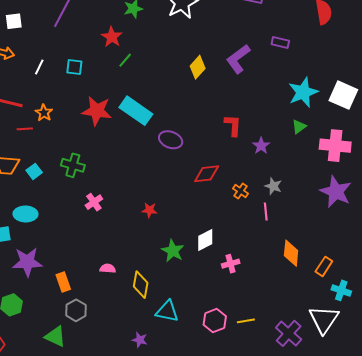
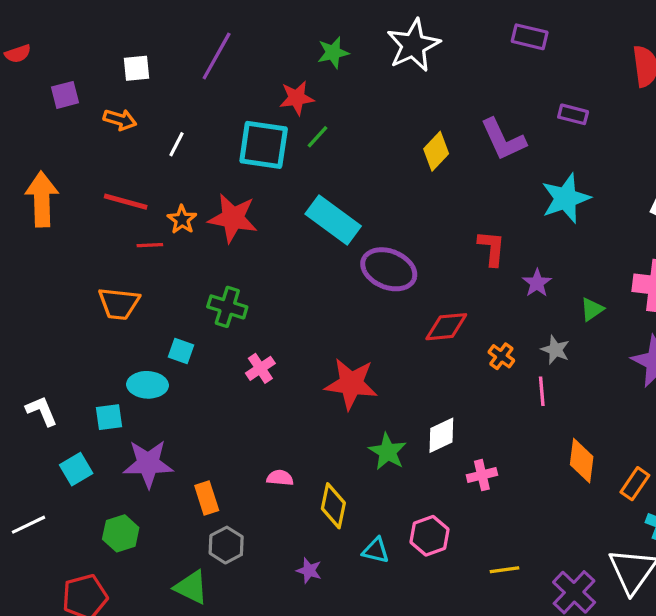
red star: (112, 37) -> (297, 98), turned 30
purple L-shape: (238, 59) -> (503, 139), turned -80
cyan square: (74, 67) -> (264, 145), moved, size x1.8
cyan star: (303, 92) -> (566, 198), moved
red star: (97, 111) -> (233, 218), moved
green triangle: (299, 127) -> (592, 309), moved
purple ellipse: (171, 140) -> (389, 269), size x1.4
cyan square: (34, 171) -> (181, 351), moved, turned -35
red star: (149, 210) -> (351, 384), size x2.0
cyan triangle: (167, 311) -> (376, 550), size x0.7
pink hexagon: (215, 321) -> (430, 536), moved
purple star: (140, 340) -> (309, 571), moved

